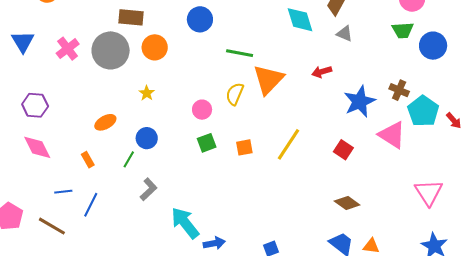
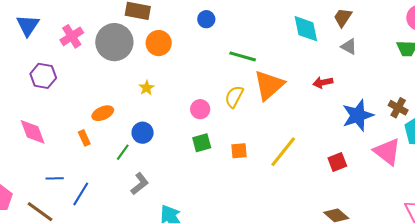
blue circle: (200, 19) -> (206, 19), size x0.7
purple hexagon: (35, 105) -> (43, 76), moved
red square: (343, 150) -> (337, 162), turned 30
orange rectangle: (88, 160) -> (84, 138), moved

